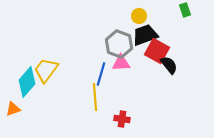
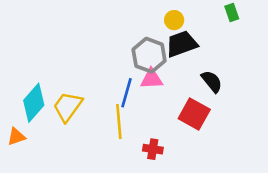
red square: (157, 51) -> (194, 114), moved
yellow trapezoid: (46, 70) -> (68, 107), moved

